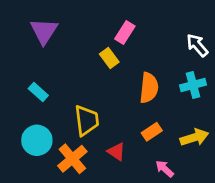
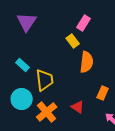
orange semicircle: (149, 88) -> (87, 62), moved
yellow trapezoid: (87, 120) -> (45, 80), moved
orange rectangle: (152, 132) -> (103, 93), turned -32

